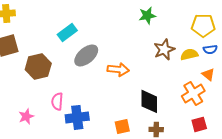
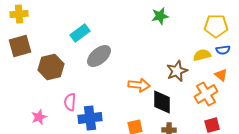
brown star: (164, 49) -> (177, 71), moved
orange arrow: (118, 69) -> (139, 85), moved

